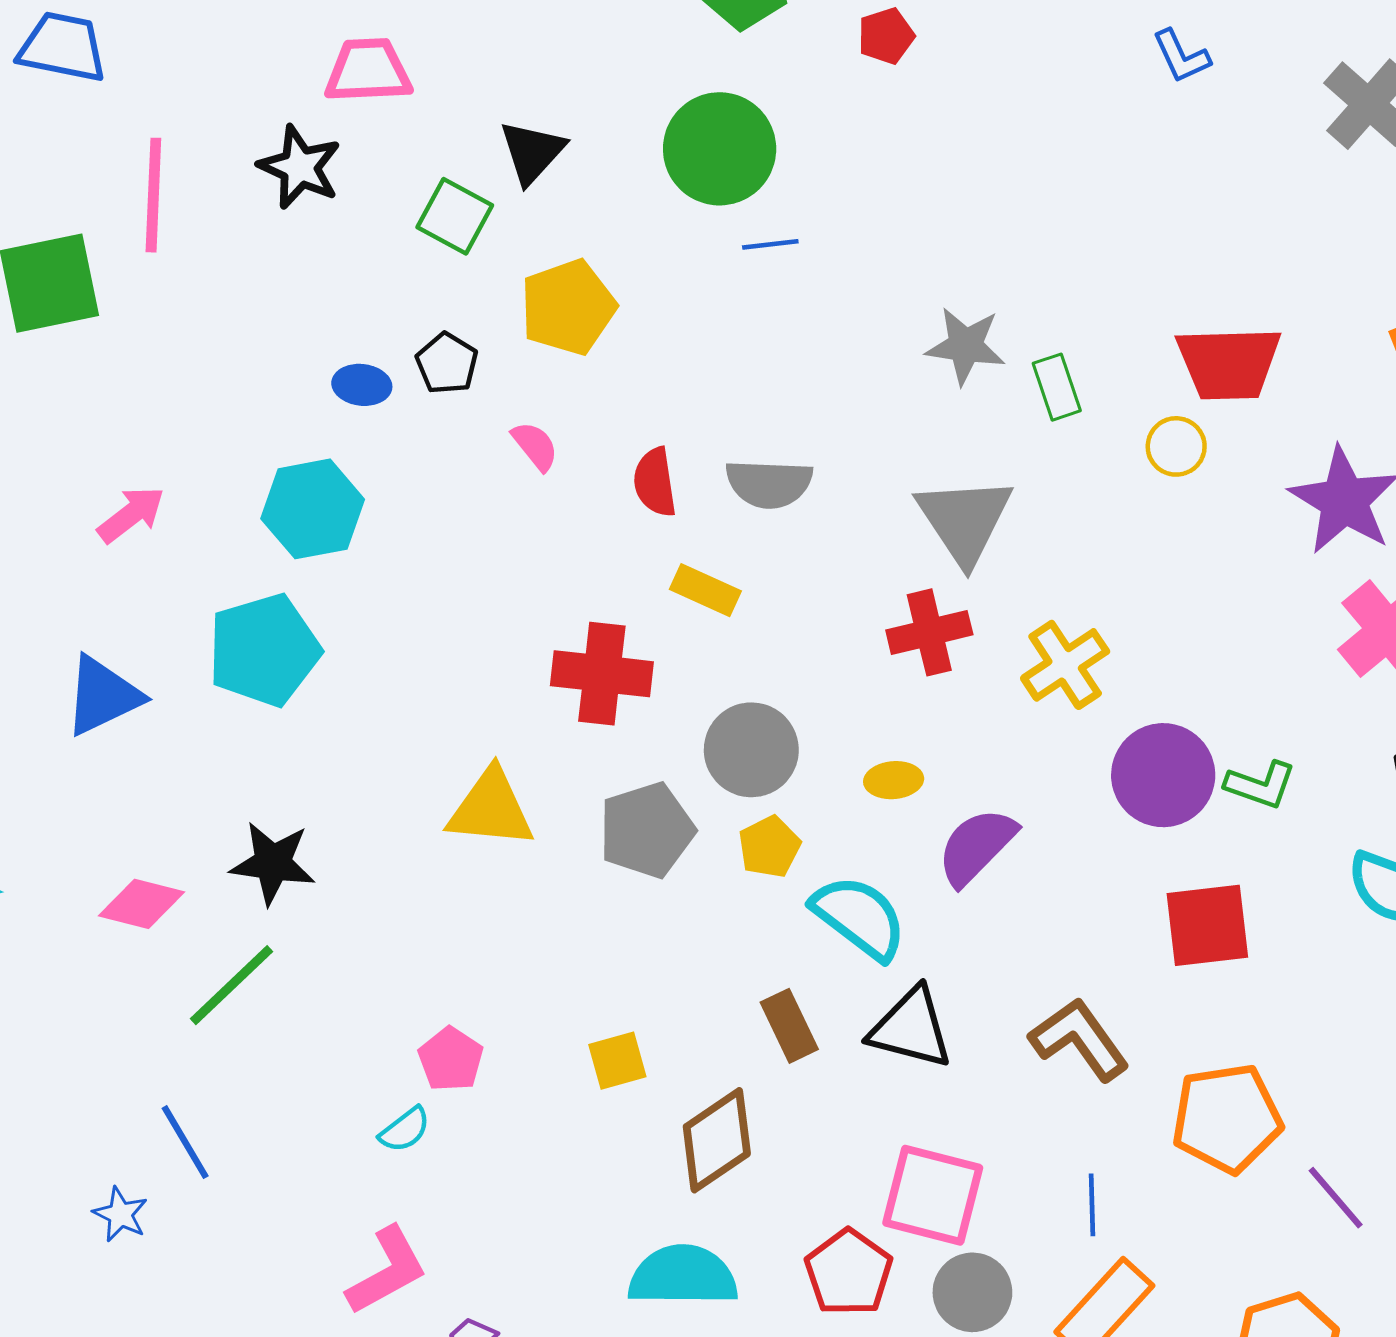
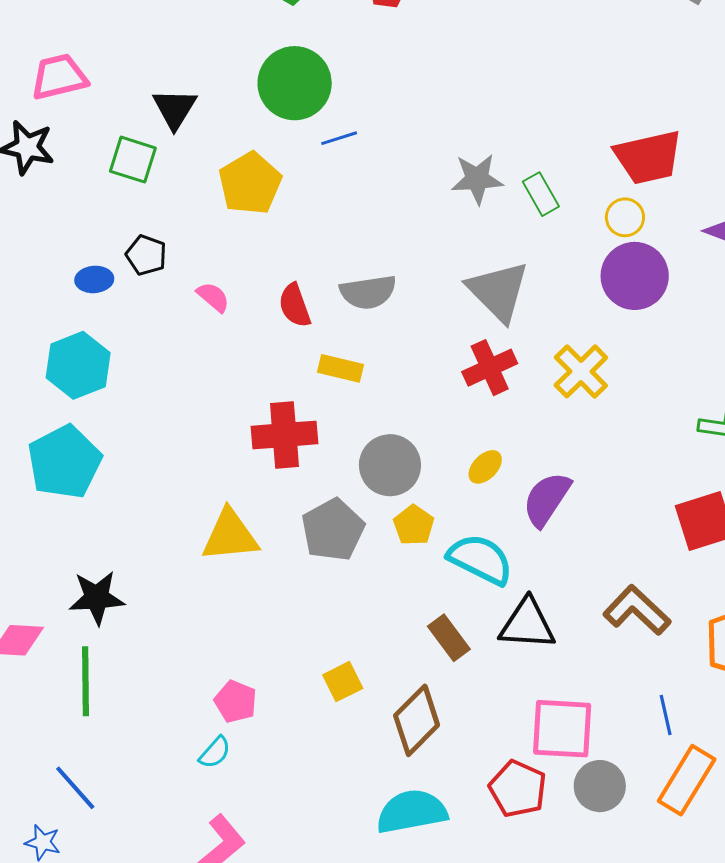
yellow pentagon: (568, 307) -> (250, 183), moved
purple circle: (1163, 775) -> (635, 276), moved
yellow ellipse: (894, 780) -> (485, 467), turned -30
green line: (231, 985) -> (85, 681), turned -36

